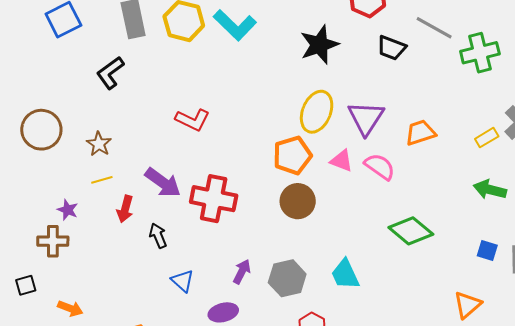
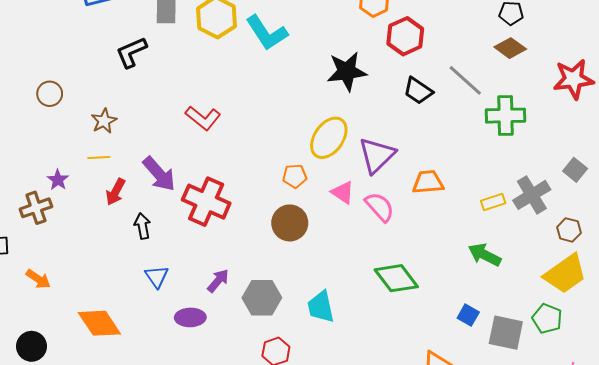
brown circle: (41, 130) -> (50, 94), size x0.6
orange pentagon: (292, 155) -> (295, 176), size x0.6
brown cross: (53, 241) -> (36, 208), turned -32

